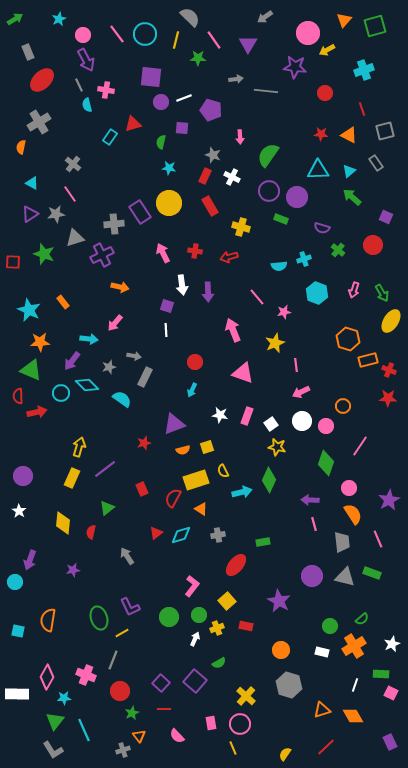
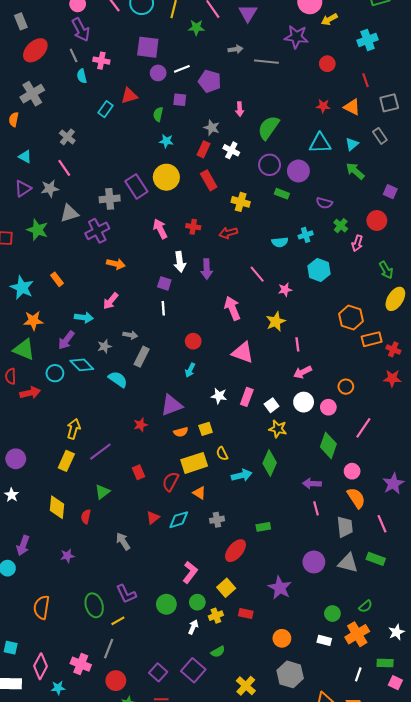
pink arrow: (354, 290) -> (357, 243), moved
cyan square: (18, 631) -> (11, 648), moved

